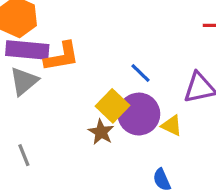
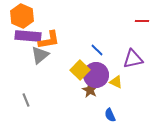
gray triangle: (24, 81) -> (40, 55), moved
brown star: (101, 132) -> (90, 90), moved

